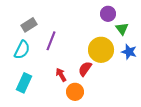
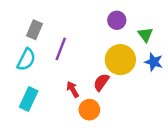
purple circle: (108, 14) -> (117, 20), moved
gray rectangle: (29, 25) -> (35, 30), turned -35

